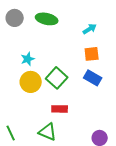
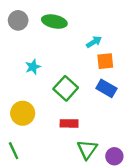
cyan arrow: (90, 29) -> (94, 42), moved
yellow circle: (31, 82) -> (23, 113), moved
green triangle: (48, 132) -> (87, 149), moved, turned 42

